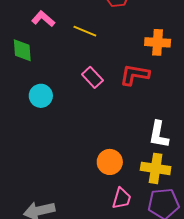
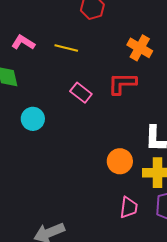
orange cross: (158, 42) -> (140, 48), turned 35
orange circle: (110, 162) -> (120, 161), moved

